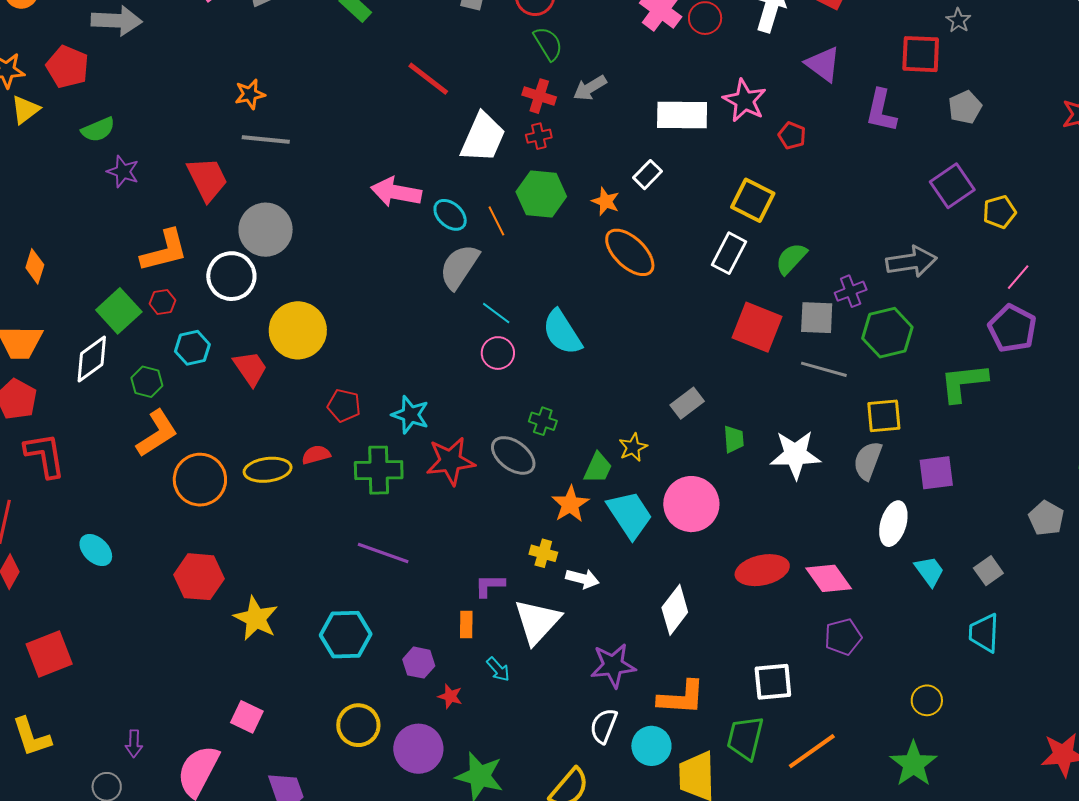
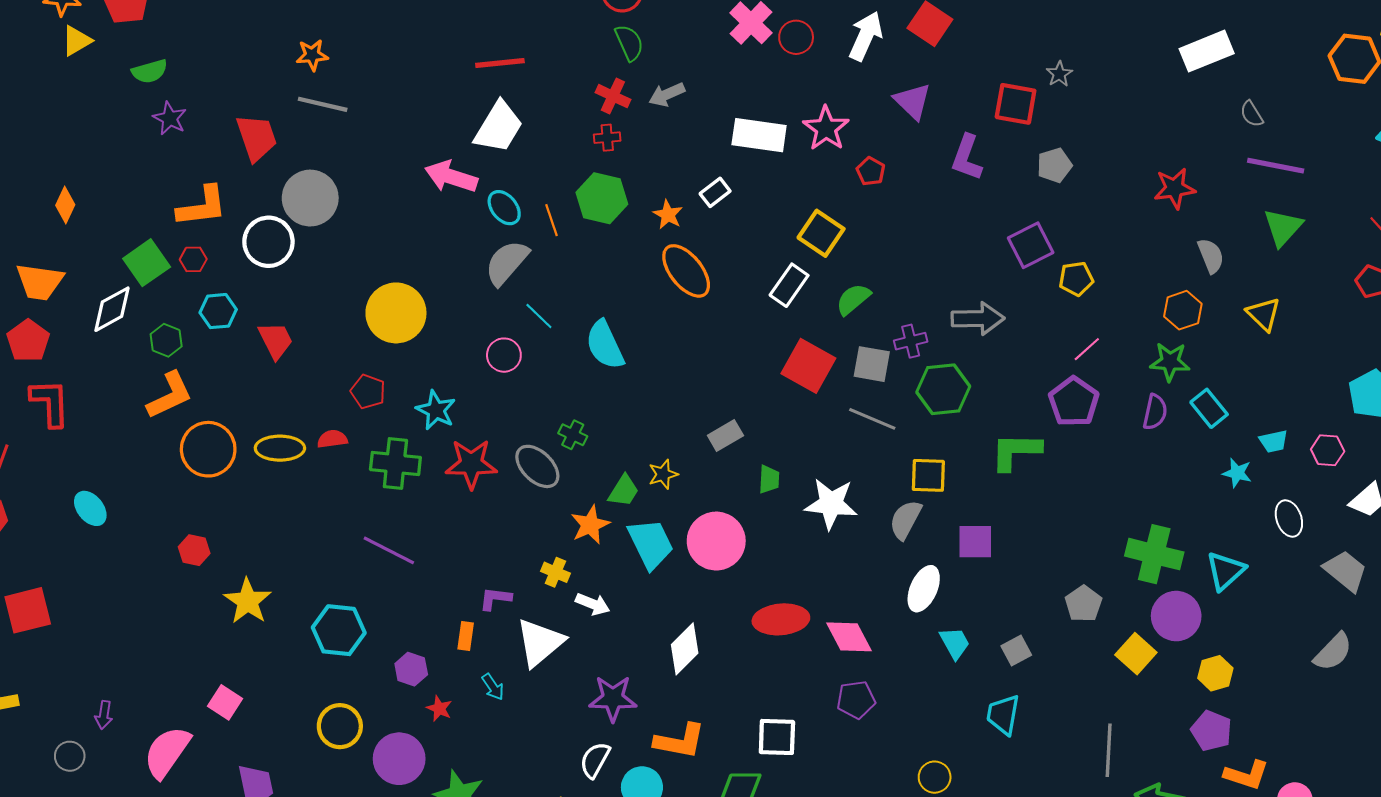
red line: (428, 79) -> (500, 63), turned -51
white trapezoid: (483, 137) -> (499, 127), moved
yellow circle: (298, 330) -> (396, 313), moved
pink circle: (498, 353) -> (504, 355), moved
red hexagon: (199, 577) -> (194, 550), size x0.6

